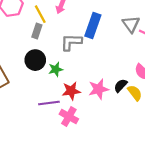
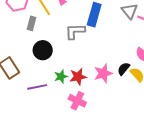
gray rectangle: (37, 31) -> (31, 23), moved
green star: (56, 69) -> (61, 77), moved
purple line: (49, 103) -> (37, 87), moved

